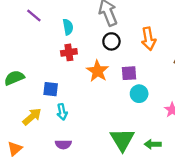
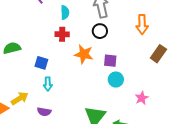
orange arrow: (148, 39) -> (142, 24), moved
orange star: (98, 71) -> (84, 54), turned -30
yellow arrow: (32, 117) -> (20, 98), moved

